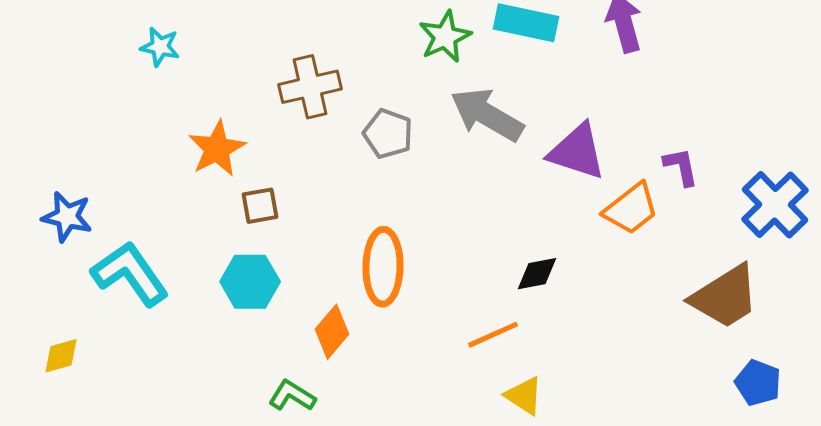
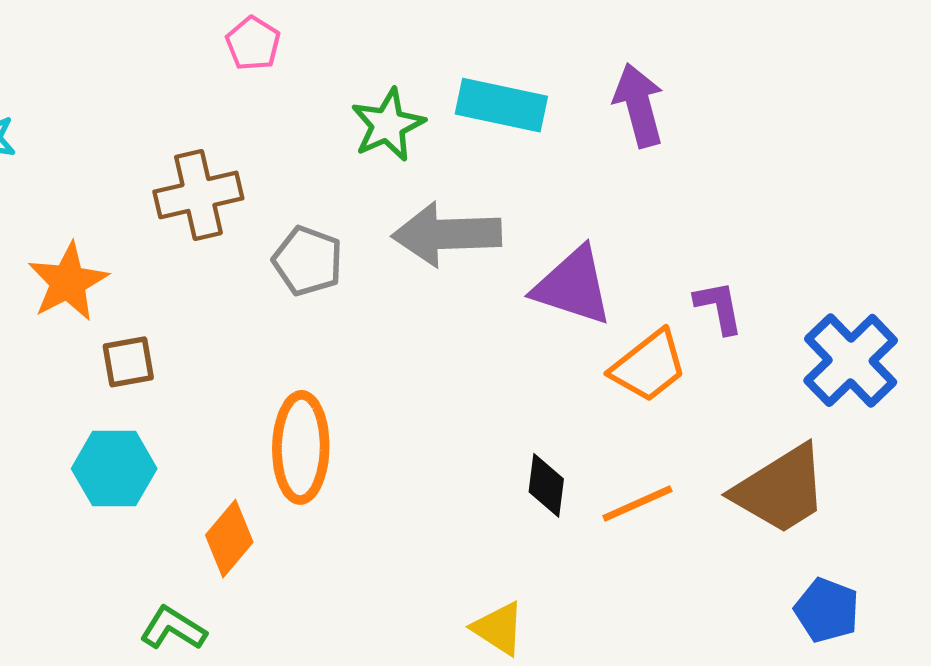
gray arrow: (487, 115) -> (447, 234), turned -32
black diamond: (537, 274) -> (546, 485), moved, turned -72
orange line: (493, 335) -> (637, 504), moved

